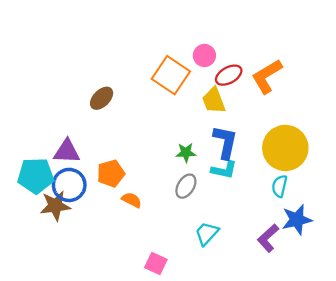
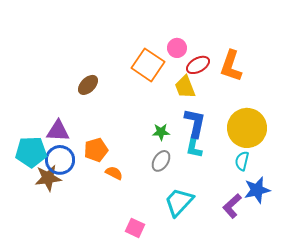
orange L-shape: (267, 76) -> (231, 66), turned -40
cyan L-shape: (224, 170) -> (194, 147), turned 90
cyan trapezoid: (207, 233) -> (179, 202), size x1.4

